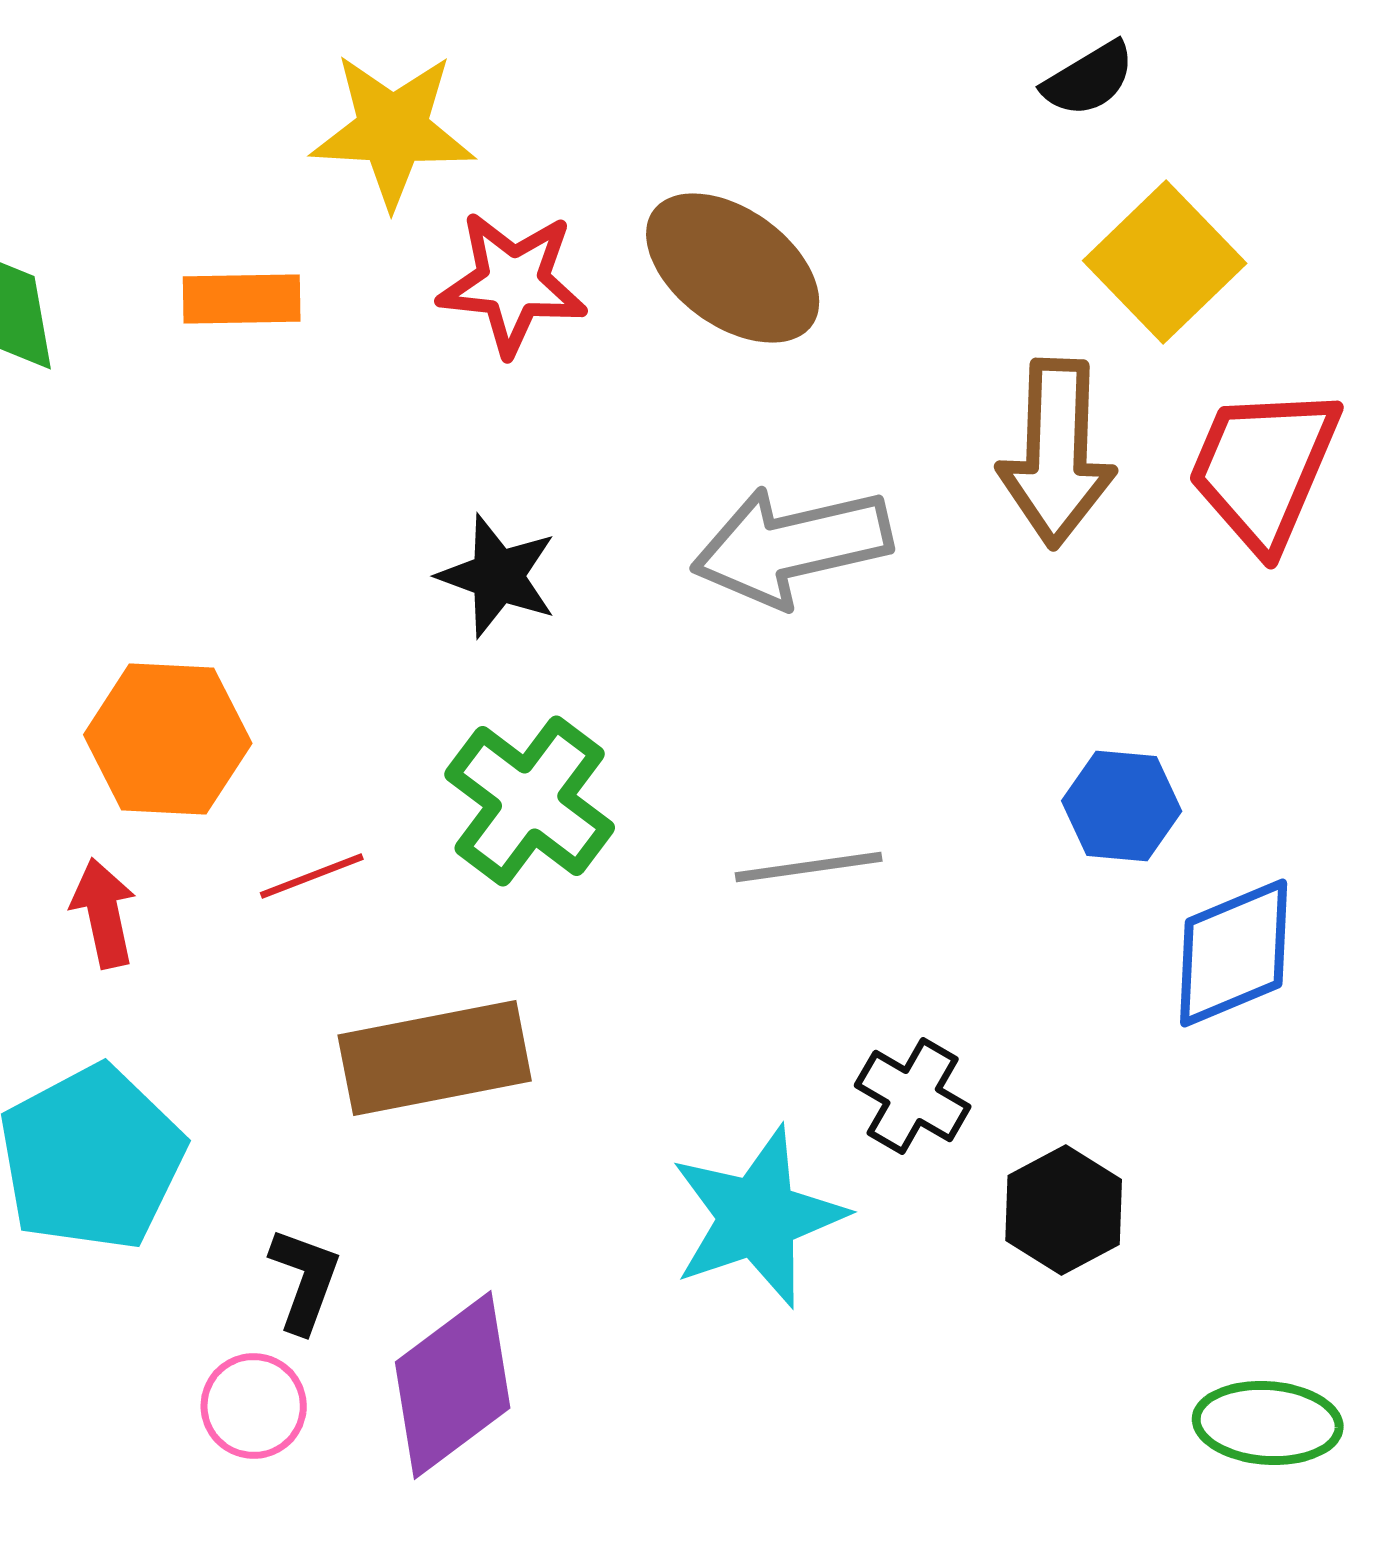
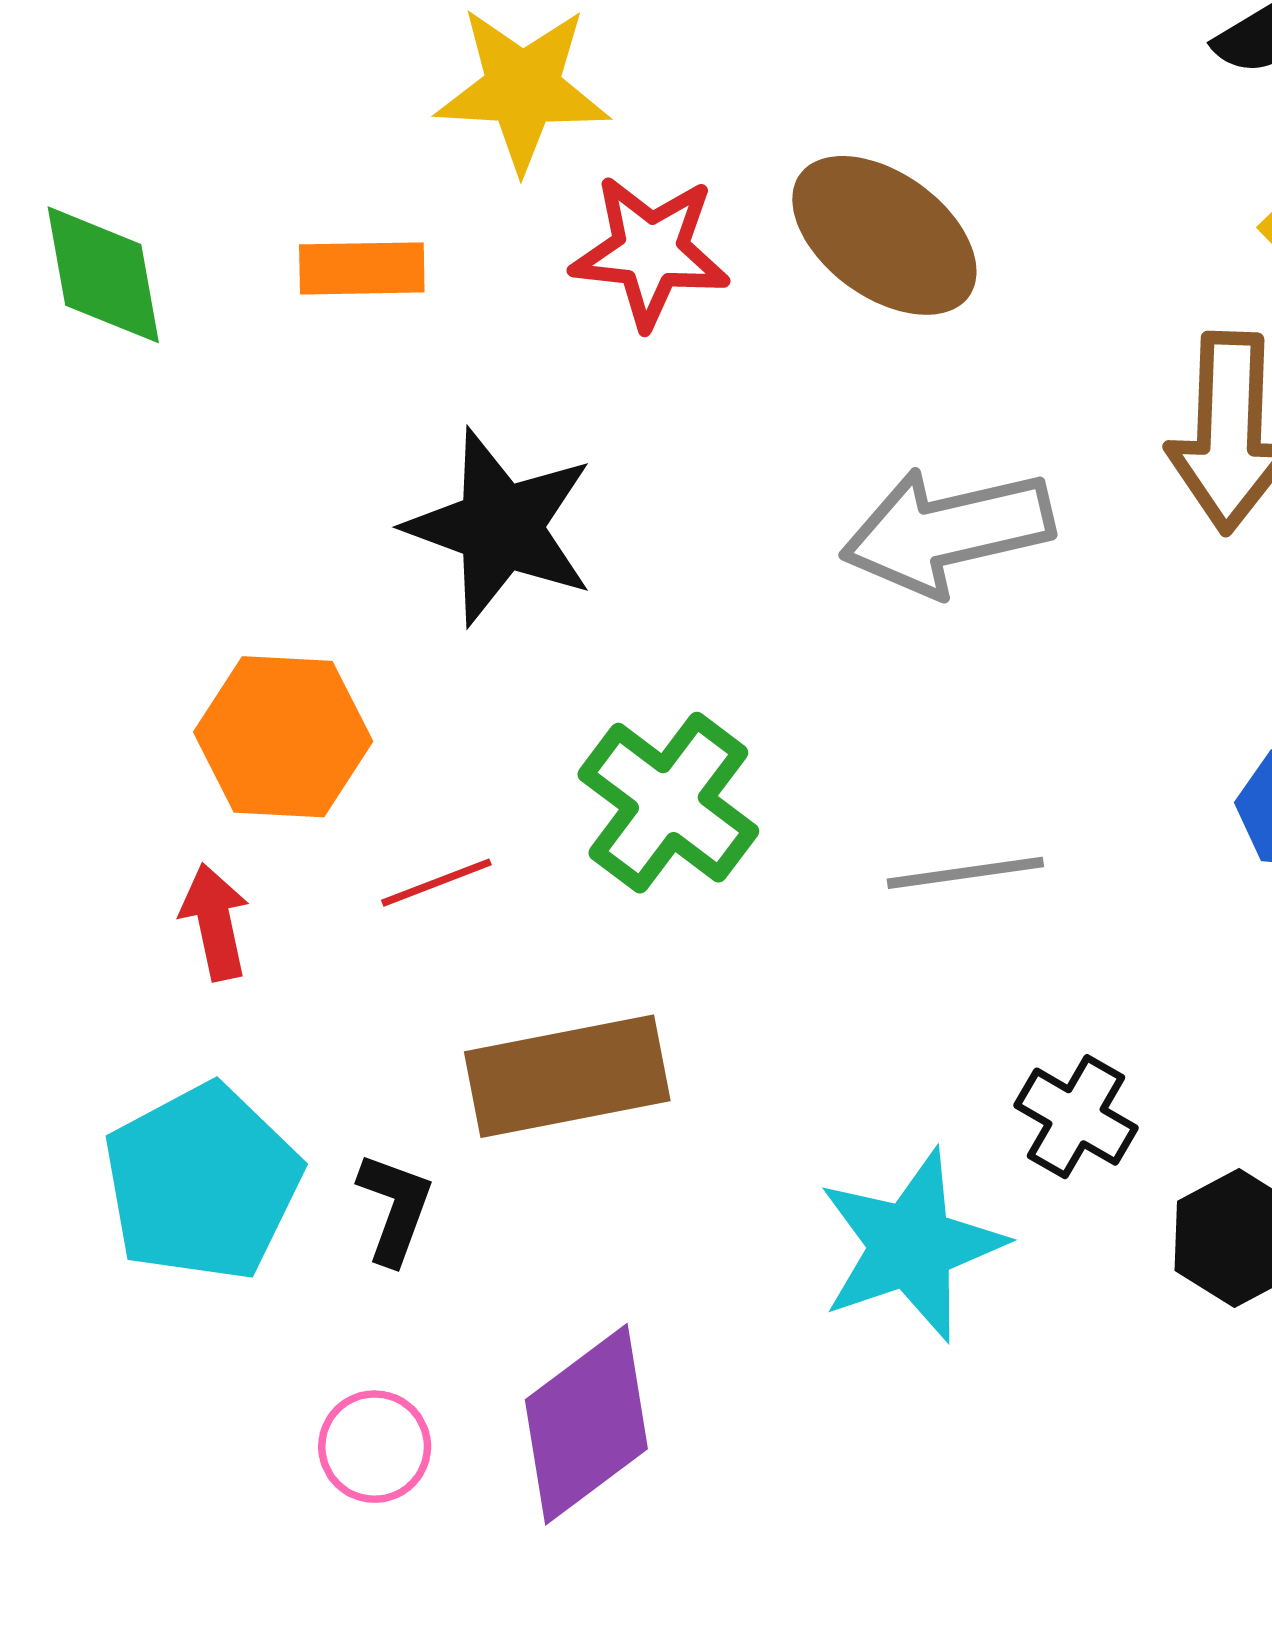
black star: (498, 576) -> (500, 527), moved, size x1.5
black L-shape: (305, 1280) -> (395, 1208), moved

